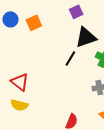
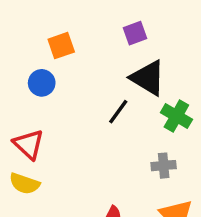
blue circle: (11, 19) -> (42, 83), moved
black triangle: (86, 37) -> (148, 78), turned 45

